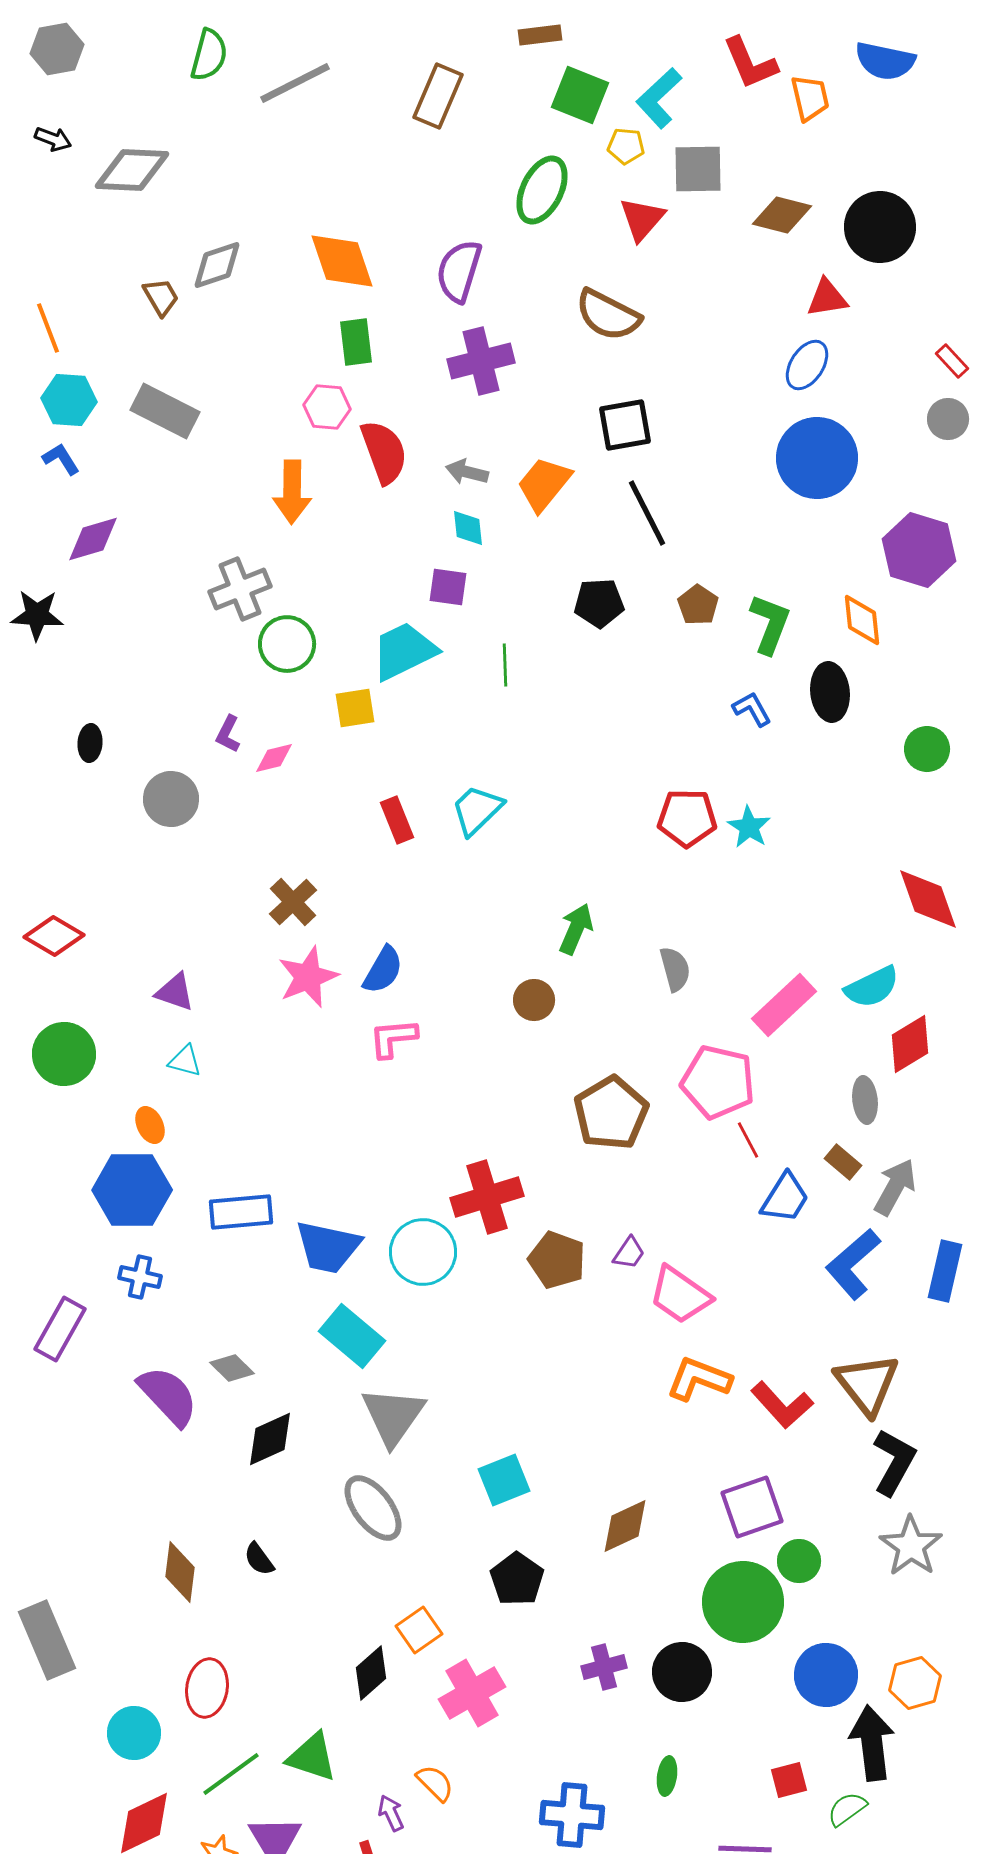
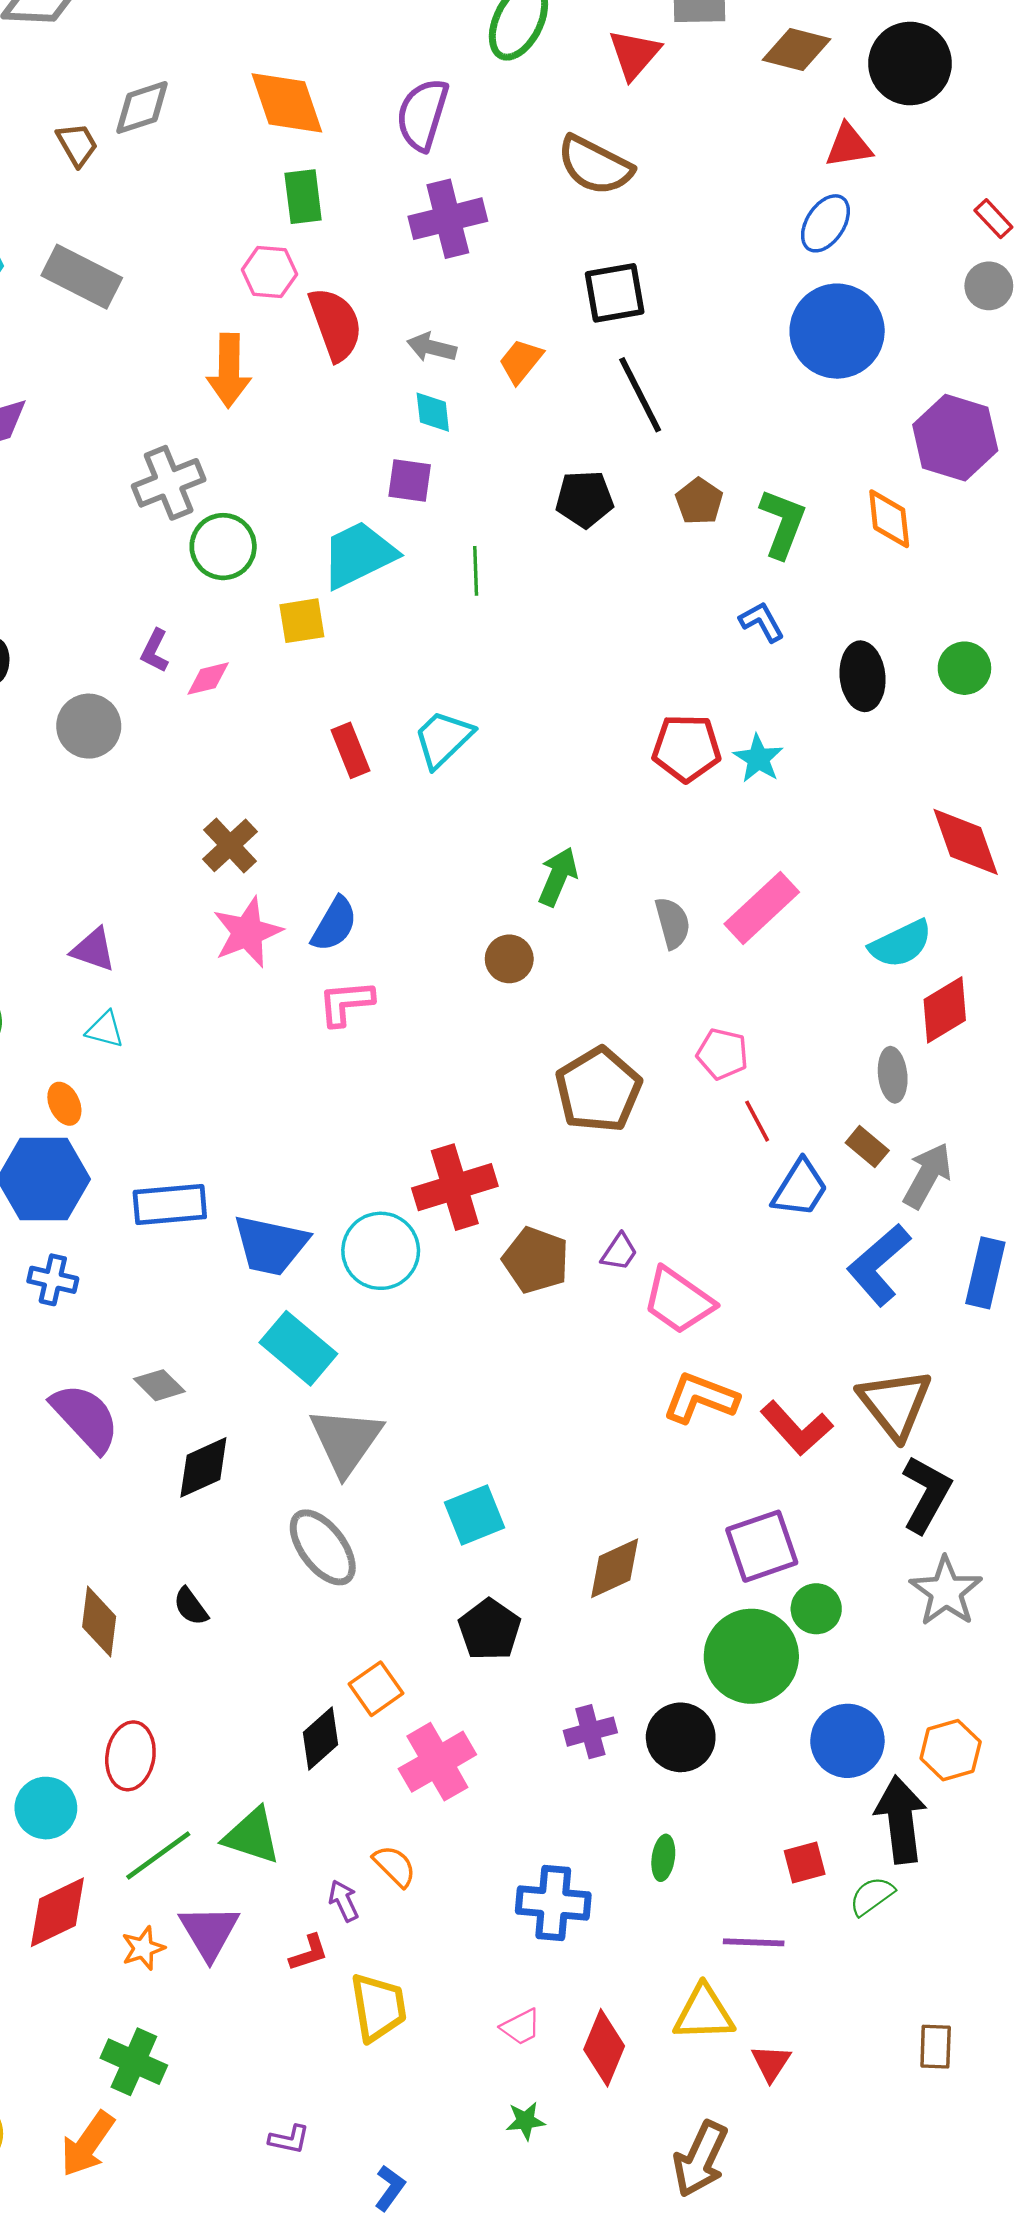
orange trapezoid: (544, 484) -> (521, 361), size x0.7
black ellipse: (830, 692) -> (863, 676), moved
pink rectangle: (784, 1005) -> (762, 908), moved
pink pentagon: (718, 1082) -> (722, 1054), size x0.6

